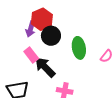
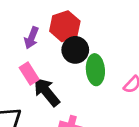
red hexagon: (42, 19) -> (65, 26), moved
black circle: (51, 36) -> (75, 50), moved

